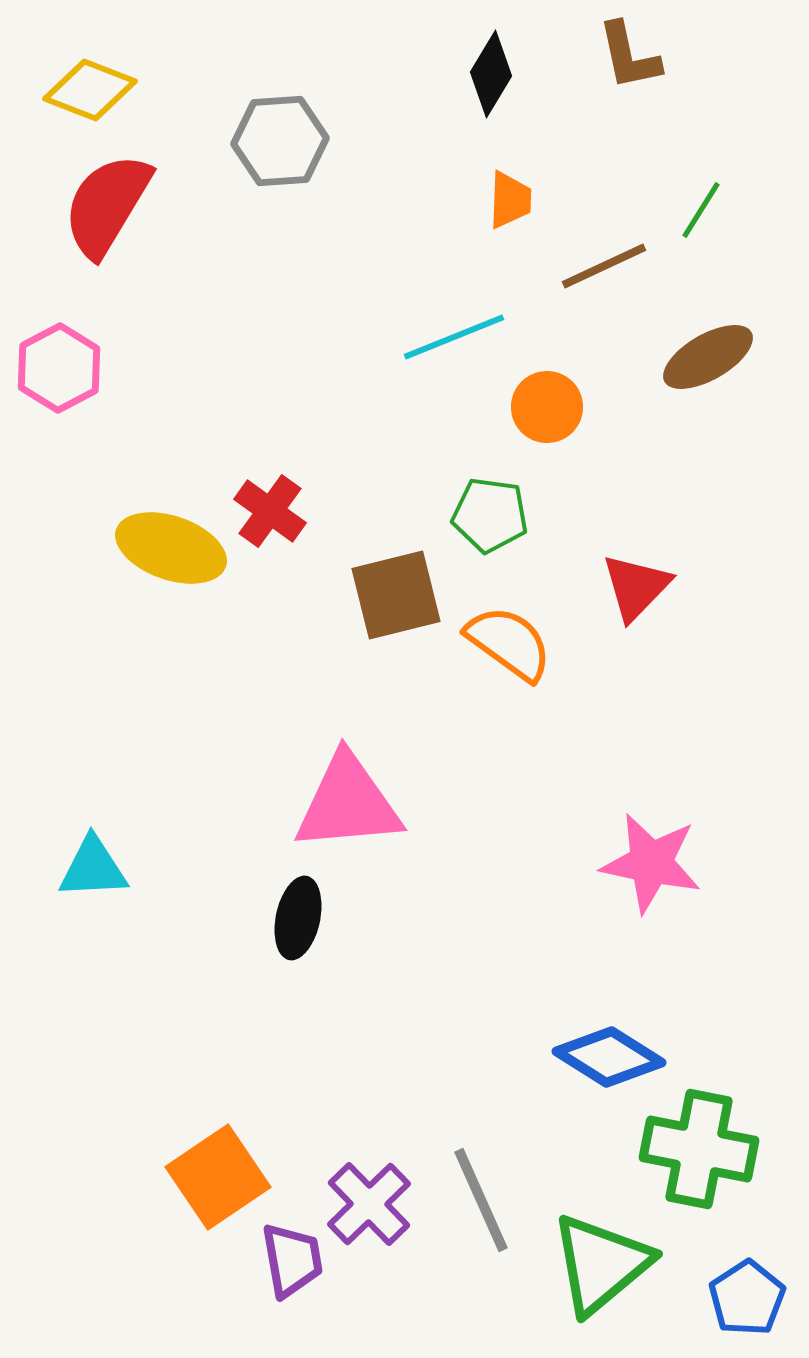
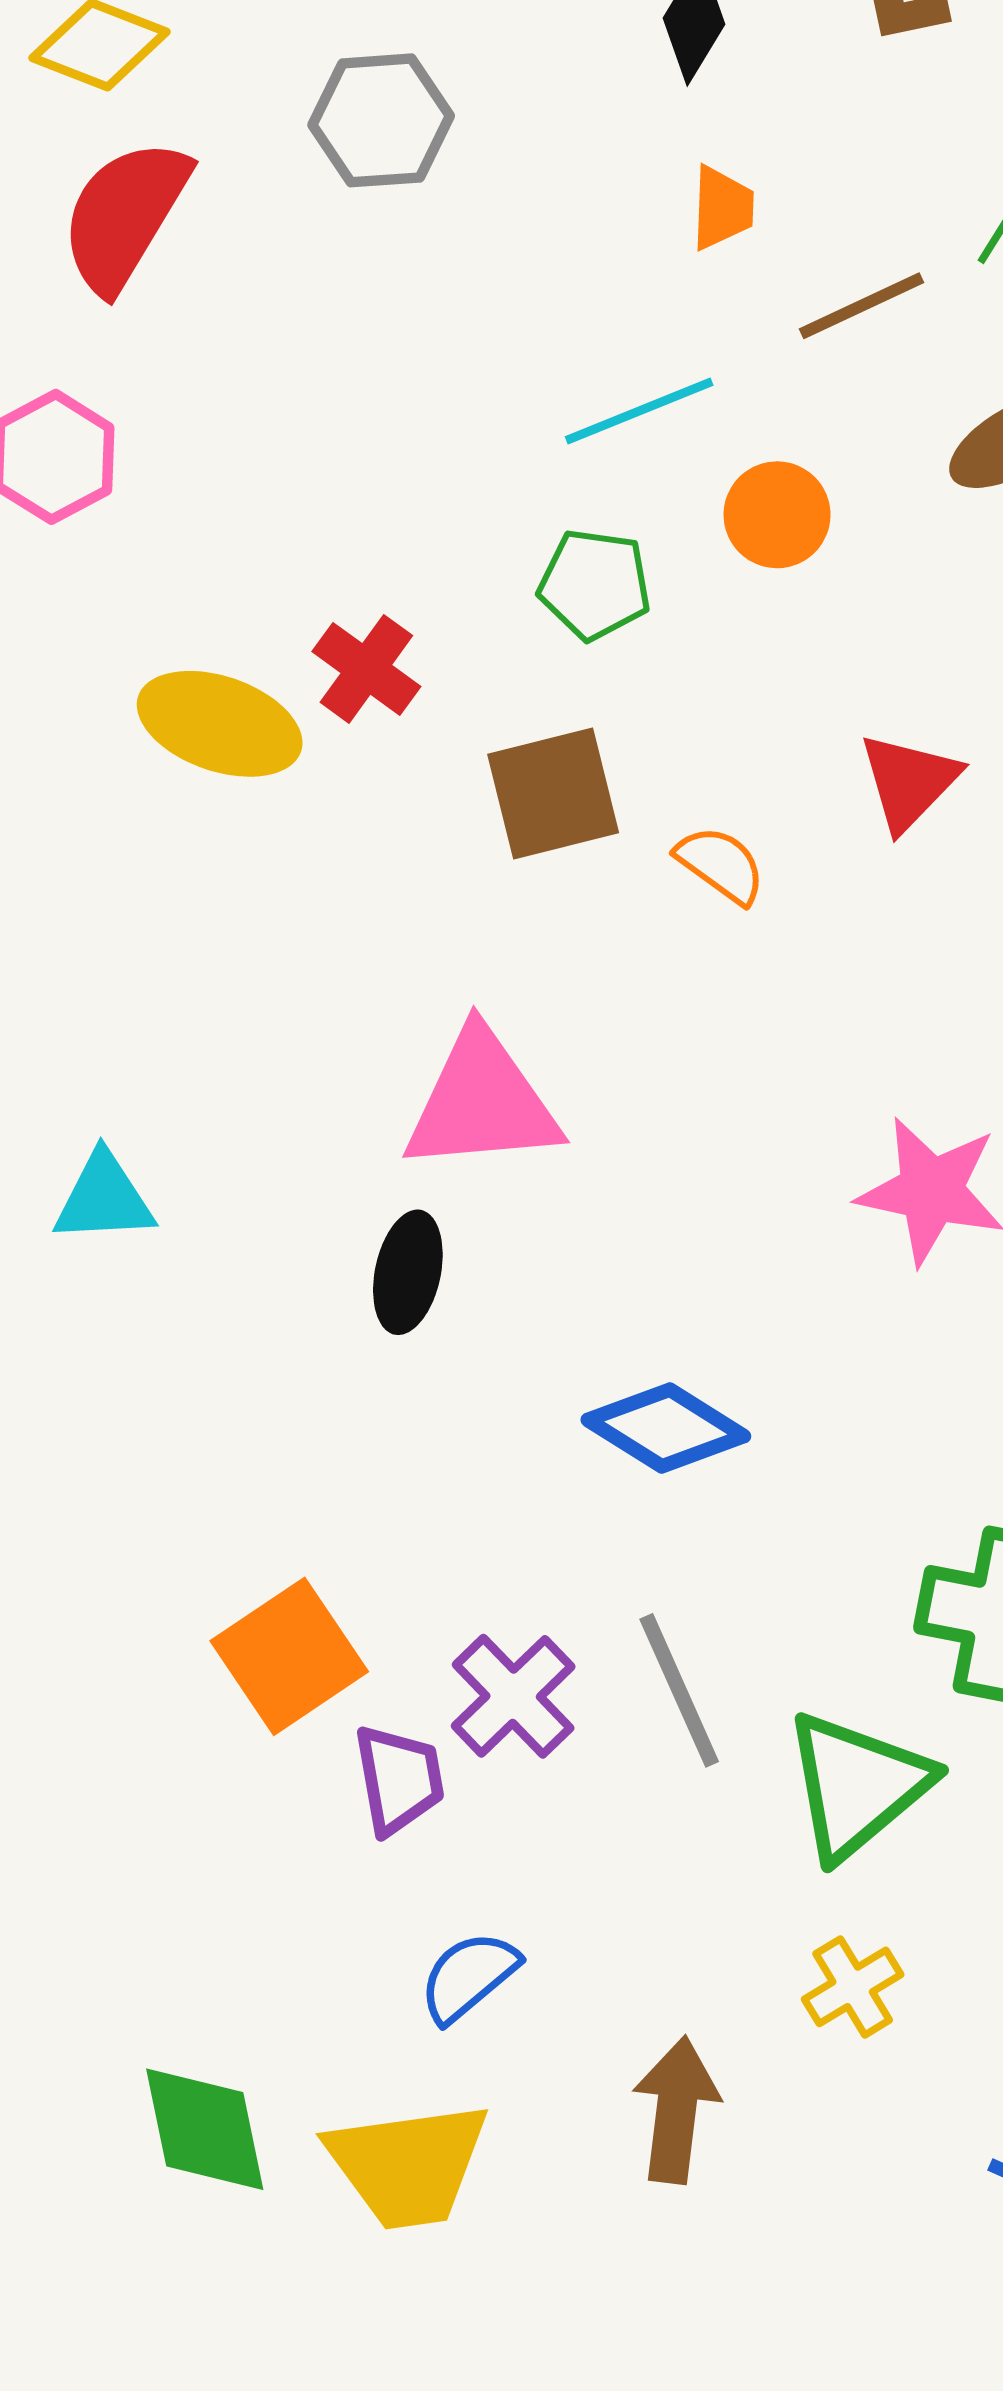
green pentagon: (490, 515) -> (595, 584), moved
orange semicircle: (509, 643) -> (721, 865), size x0.7
blue diamond: (609, 1057) -> (666, 1428), moved

